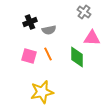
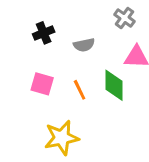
gray semicircle: (49, 30) -> (84, 45), moved
orange line: (48, 54) -> (80, 90), moved

